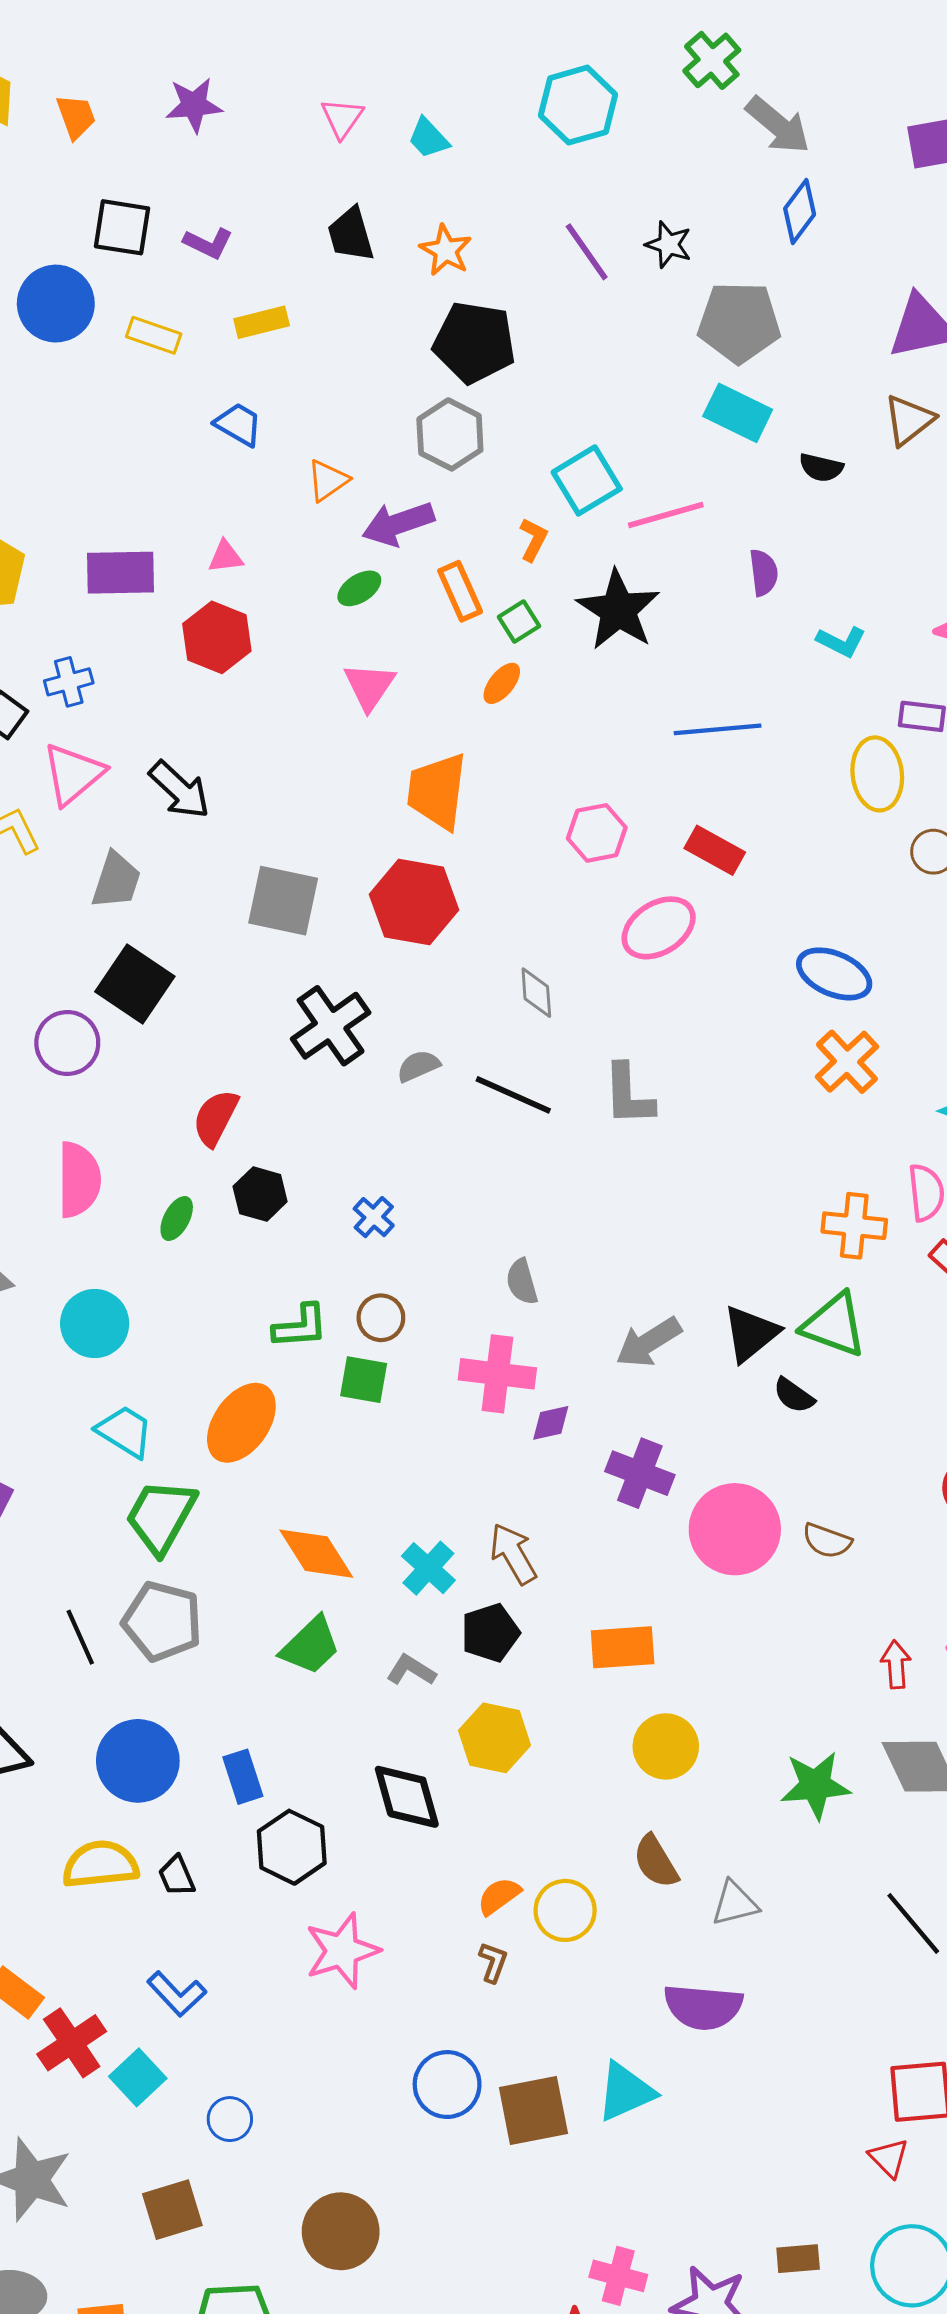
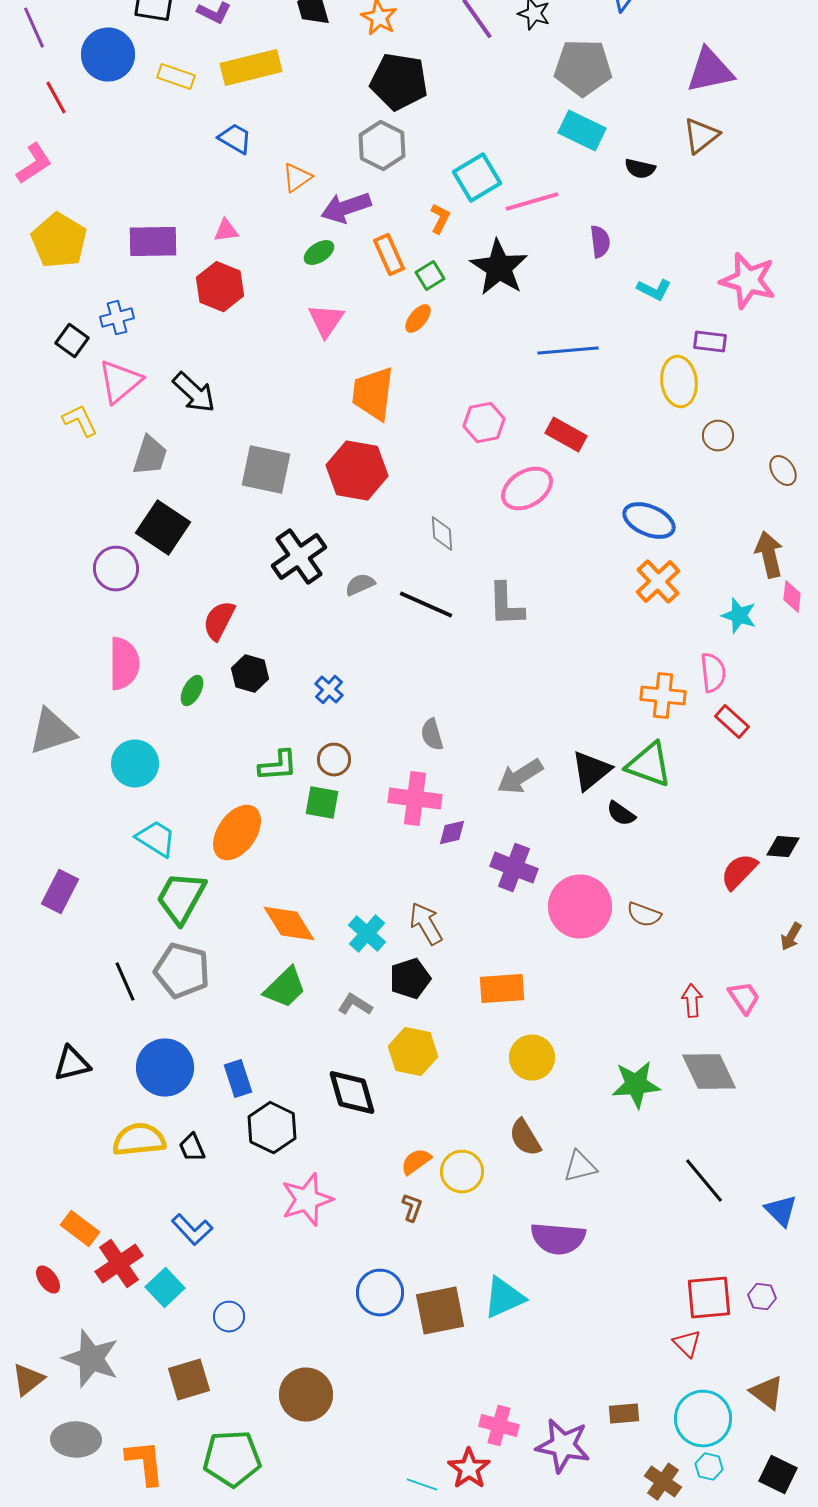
yellow rectangle: (262, 322) -> (251, 68), size x1.6

